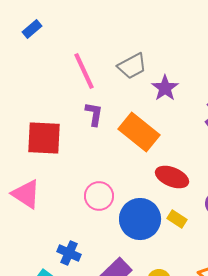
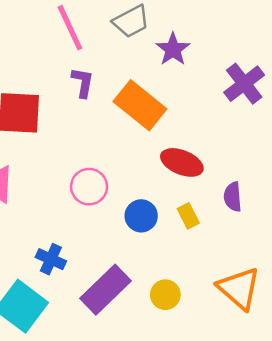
blue circle: (140, 219) -> (141, 216), size x0.6
yellow rectangle: (177, 219) -> (188, 216), turned 30

